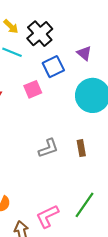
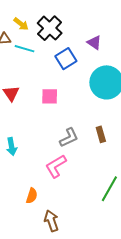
pink square: (33, 89) -> (50, 96), moved, turned 30
pink L-shape: (47, 216) -> (56, 166), moved

